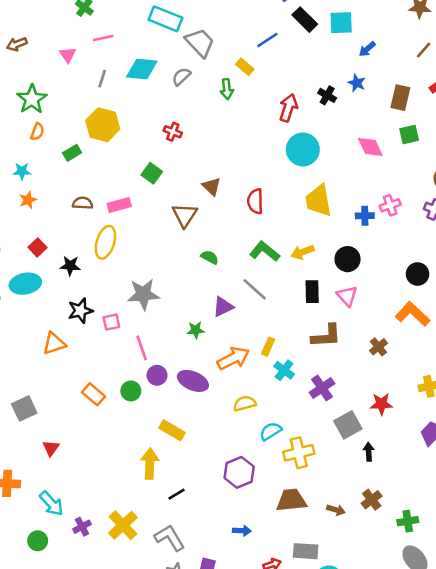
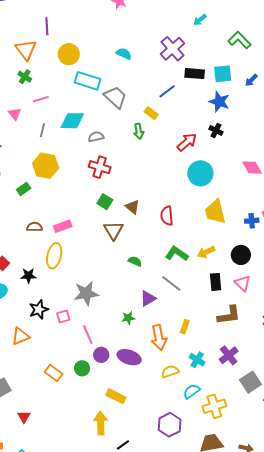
black rectangle: (305, 20) -> (195, 74), turned -36
blue arrow: (367, 49) -> (251, 80), moved
gray semicircle: (181, 77) -> (96, 137), moved, turned 35
blue star: (357, 83) -> (219, 102), moved, size x1.5
red arrow: (288, 108) -> (187, 142), turned 35
red cross: (173, 132) -> (100, 167), size x1.5
green square: (152, 173) -> (105, 202), moved
orange arrow: (233, 358) -> (159, 338), turned 110
cyan cross: (284, 370) -> (197, 360), moved

